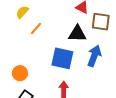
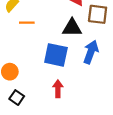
orange line: (36, 28) -> (27, 23), turned 48

